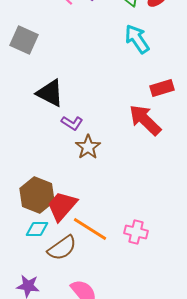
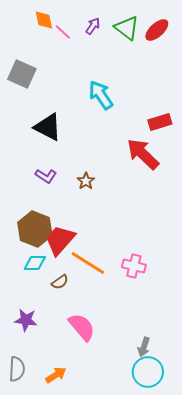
cyan arrow: (137, 39) -> (101, 95), moved
purple L-shape: (72, 123) -> (46, 176), moved
brown star: (88, 147) -> (86, 181), size x0.7
brown semicircle: (62, 248) -> (60, 282), size x0.6

